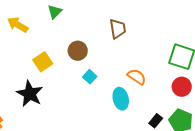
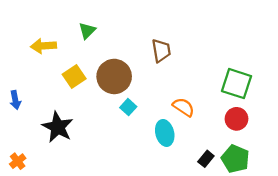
yellow arrow: (18, 25) -> (44, 46), turned -35
brown circle: (78, 51) -> (114, 76), size x1.5
yellow square: (43, 62) -> (74, 76), moved

